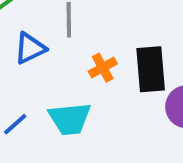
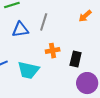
black rectangle: (151, 69) -> (76, 59), size x0.7

